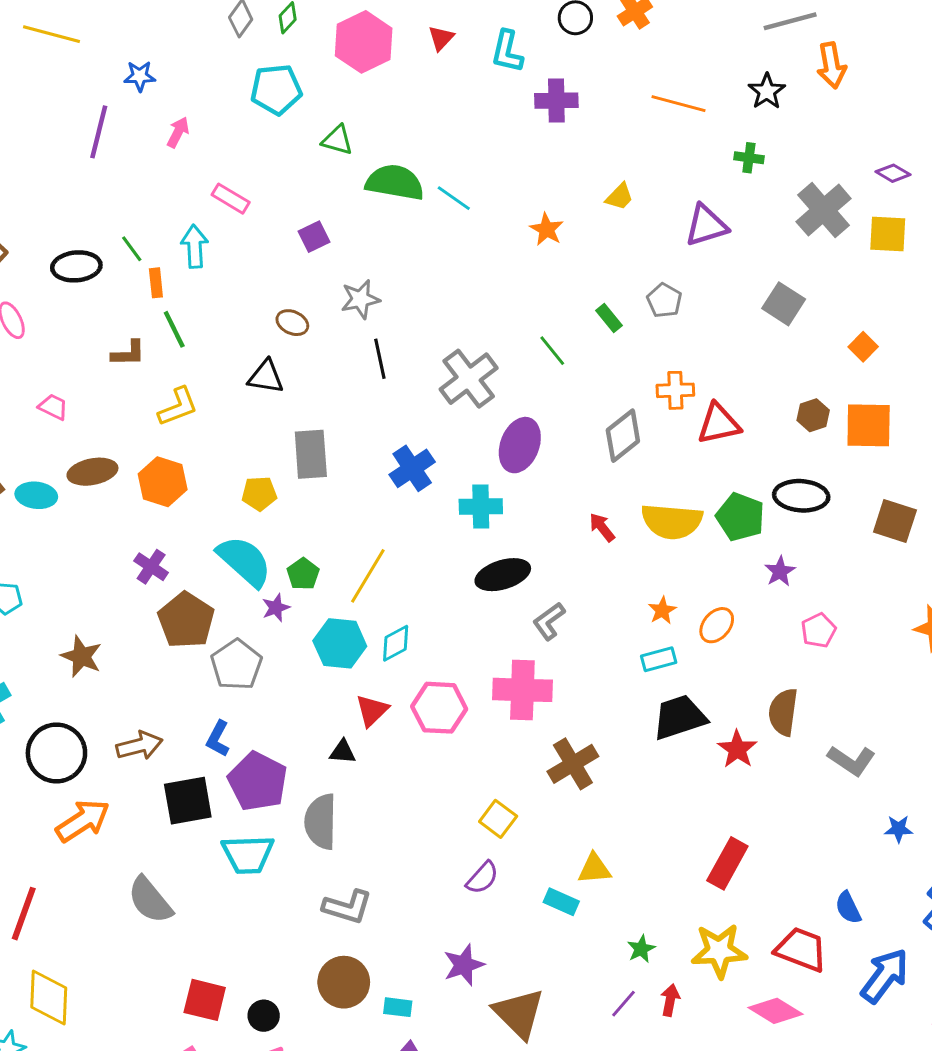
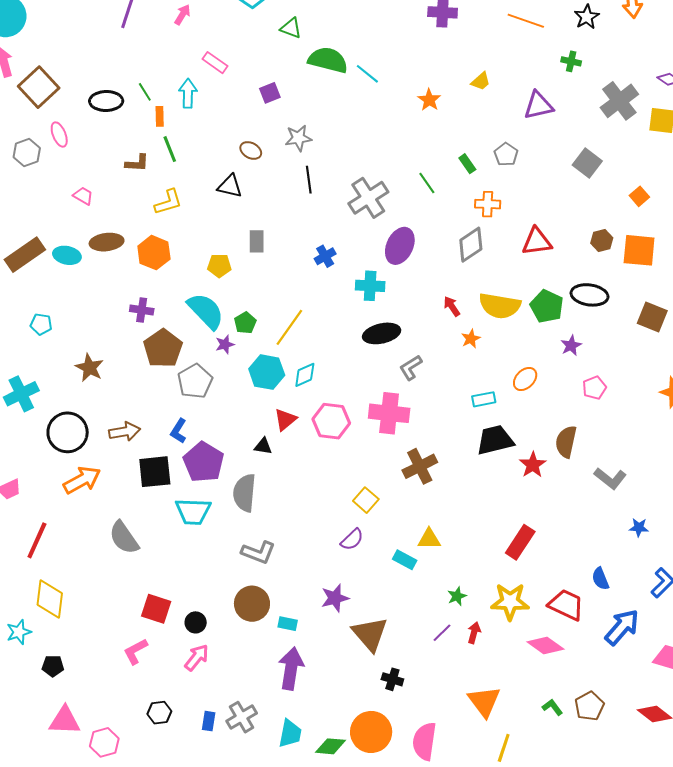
orange cross: (675, 390) -> (488, 204), moved
gray rectangle: (311, 454) -> (257, 241), size x0.7
blue cross: (412, 468) -> (325, 256), size x0.7
purple cross: (151, 567) -> (142, 310), turned -30
orange star: (662, 610) -> (471, 339), moved

